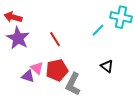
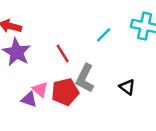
cyan line: (98, 30) -> (104, 35), moved
gray L-shape: (73, 84) -> (85, 78), moved

